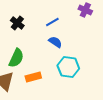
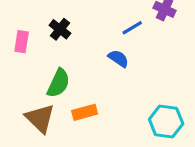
blue line: (52, 22) -> (132, 28), moved
cyan hexagon: (68, 67) -> (166, 122), moved

